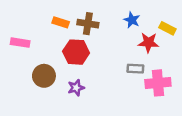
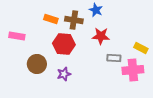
blue star: (132, 20) -> (96, 10), moved
yellow rectangle: (167, 28) -> (141, 48), moved
red star: (148, 43) -> (101, 36), moved

